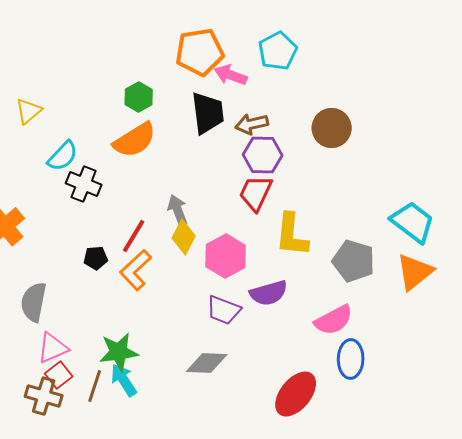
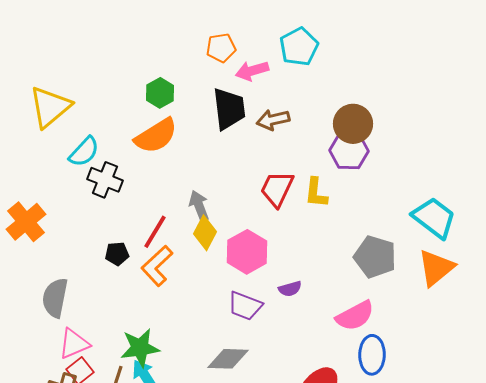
orange pentagon: (200, 52) -> (221, 48), size x0.6
pink arrow: (231, 75) -> (252, 71), turned -36
yellow triangle: (29, 111) -> (50, 107), size x1.6
purple hexagon: (263, 155) -> (349, 151), moved
yellow L-shape: (292, 235) -> (316, 193), moved, size x0.7
purple semicircle: (269, 293) -> (290, 289), size x0.6

